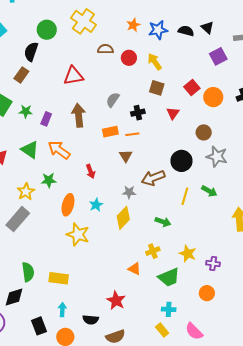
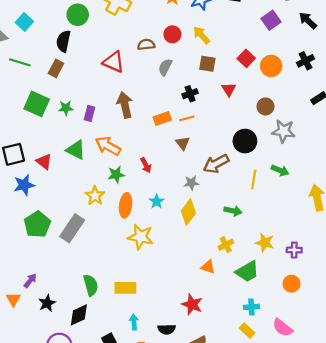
brown semicircle: (105, 49) -> (146, 45), moved
red triangle: (73, 76) -> (114, 62), turned 40
gray semicircle: (113, 100) -> (165, 67), moved
green star: (49, 180) -> (116, 175), moved
yellow star: (26, 192) -> (95, 196), moved

